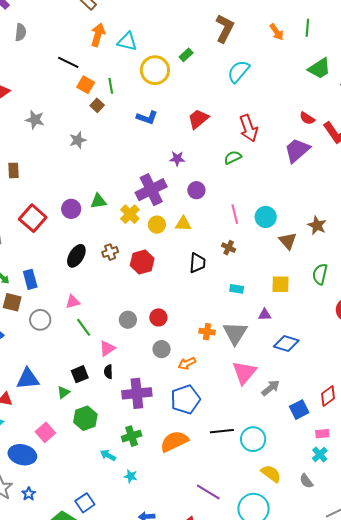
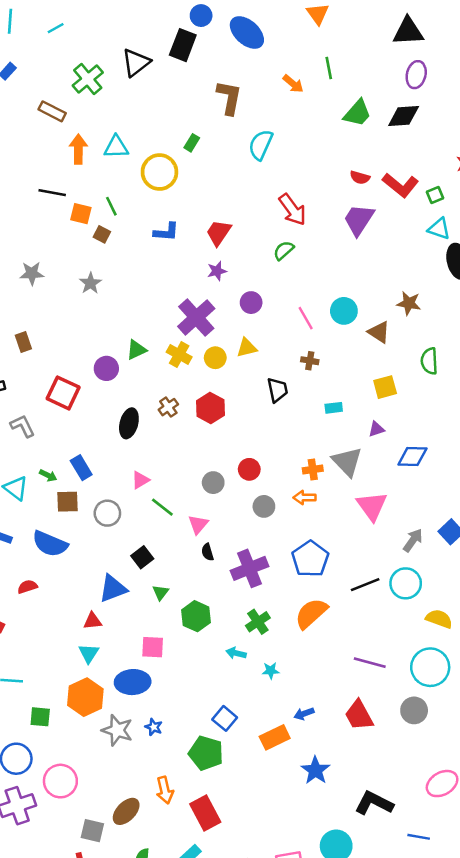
red trapezoid: (198, 119) -> (219, 233), moved
orange arrow: (187, 363) -> (304, 498), moved, turned 42
black square: (80, 374) -> (142, 557), moved
gray arrow: (271, 388) -> (413, 540), moved
pink square: (45, 432) -> (153, 647), turned -30

